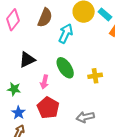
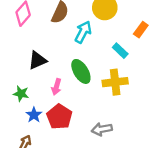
cyan rectangle: (105, 14) -> (120, 51), moved
yellow cross: (95, 76) -> (115, 82), size x1.5
blue star: (18, 113) -> (34, 115), moved

